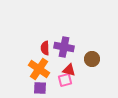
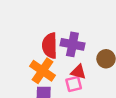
red semicircle: (45, 48) -> (50, 46), size x1.5

